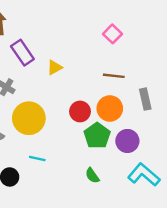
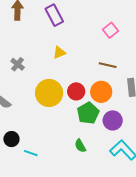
purple rectangle: (22, 53) -> (54, 15), moved
yellow circle: (29, 118) -> (49, 93), moved
cyan line: (37, 158) -> (31, 153), moved

